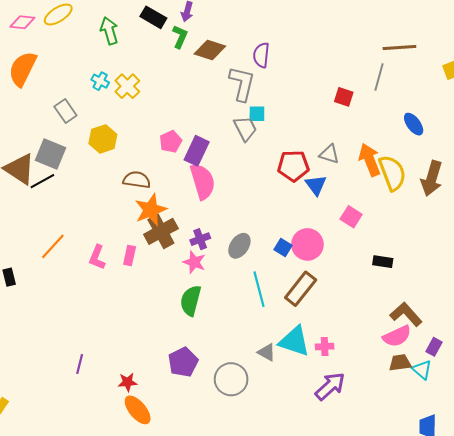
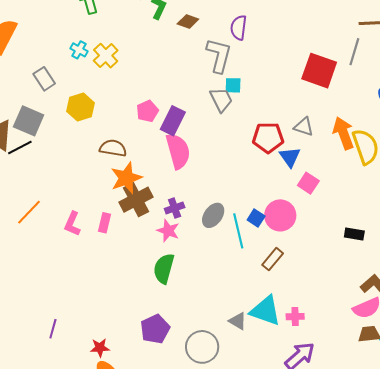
brown diamond: (210, 50) -> (188, 21), size x0.7
red square: (344, 97) -> (319, 71), size x1.8
pink square: (351, 217) -> (308, 183), moved
cyan line: (259, 289) -> (238, 231), moved
brown rectangle: (301, 289) -> (273, 259), size x0.7

